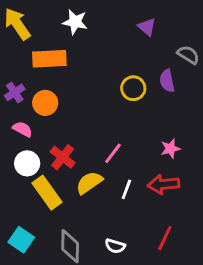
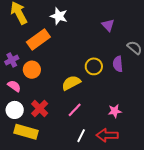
orange rectangle: (49, 59) -> (38, 40), turned -40
yellow semicircle: (89, 183) -> (71, 83), moved
yellow rectangle: (47, 193) -> (26, 132), turned -45

